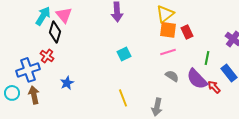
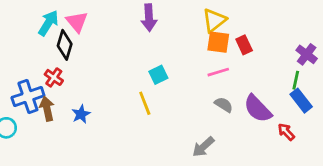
green line: (207, 58) -> (296, 80), moved
red arrow: (214, 87) -> (286, 132), moved
brown arrow: (34, 95) -> (47, 109), moved
yellow line: (123, 98) -> (145, 103), moved
gray arrow: (157, 107) -> (203, 147), turned 36

